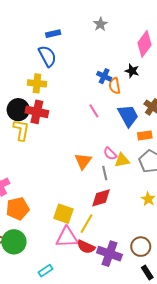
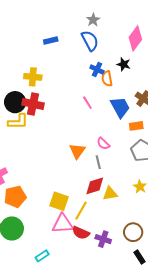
blue rectangle: (53, 34) -> (51, 41), moved
blue semicircle: (47, 56) -> (90, 41), moved
yellow L-shape: (21, 130) -> (18, 122), turned 80
yellow triangle: (122, 160) -> (110, 194), moved
purple cross: (109, 254) -> (103, 239), size x0.7

